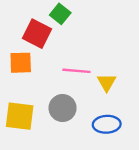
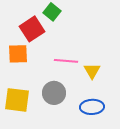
red square: (37, 34) -> (32, 29), turned 30

